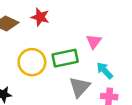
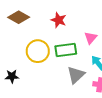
red star: (40, 17) -> (59, 20), moved

